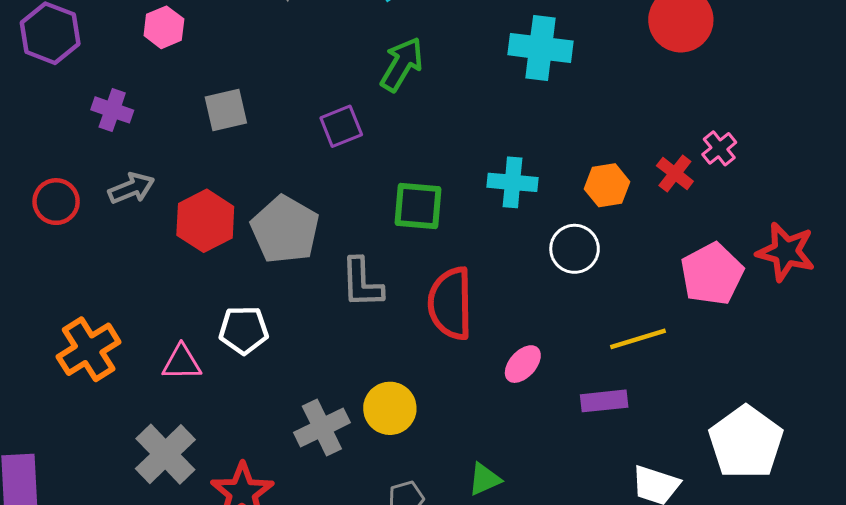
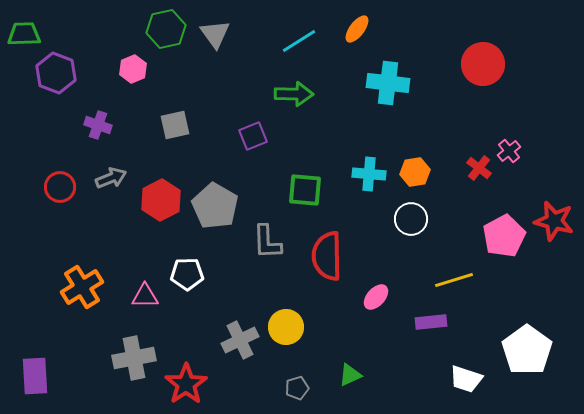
green arrow: (402, 64) -> (294, 94), turned 60
orange hexagon: (607, 185) -> (415, 172), moved
gray cross: (165, 454) -> (134, 358), turned 33

